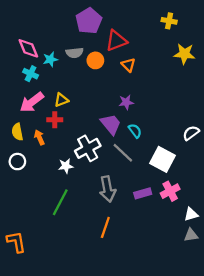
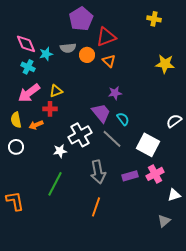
yellow star: (184, 54) -> (165, 64), moved
orange triangle: (128, 65) -> (109, 61), moved
orange arrow: (39, 137) -> (36, 125), turned -88
gray triangle: (191, 235) -> (164, 221), moved, turned -32
orange L-shape: (16, 242) -> (15, 201), moved

